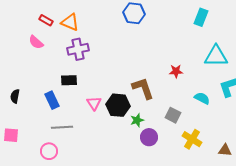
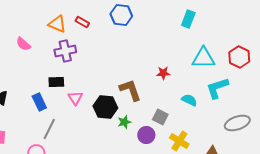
red rectangle: (46, 20) -> (82, 22), moved
pink triangle: (94, 103) -> (75, 98), moved
gray line: (62, 127) -> (49, 129), turned -60
purple circle: (149, 137) -> (146, 135), moved

